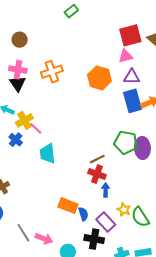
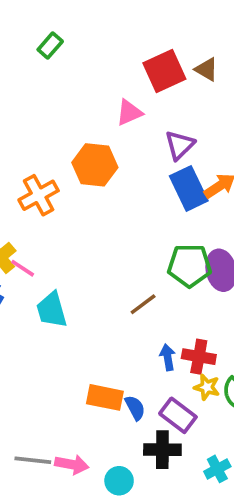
pink triangle: (126, 56) -> (129, 112), moved
orange cross: (52, 72) -> (39, 195), moved
purple triangle: (132, 77) -> (180, 145), turned -36
orange hexagon: (99, 78) -> (95, 165), moved
red cross: (97, 174) -> (199, 357), moved
gray line: (23, 233) -> (33, 460), turned -42

